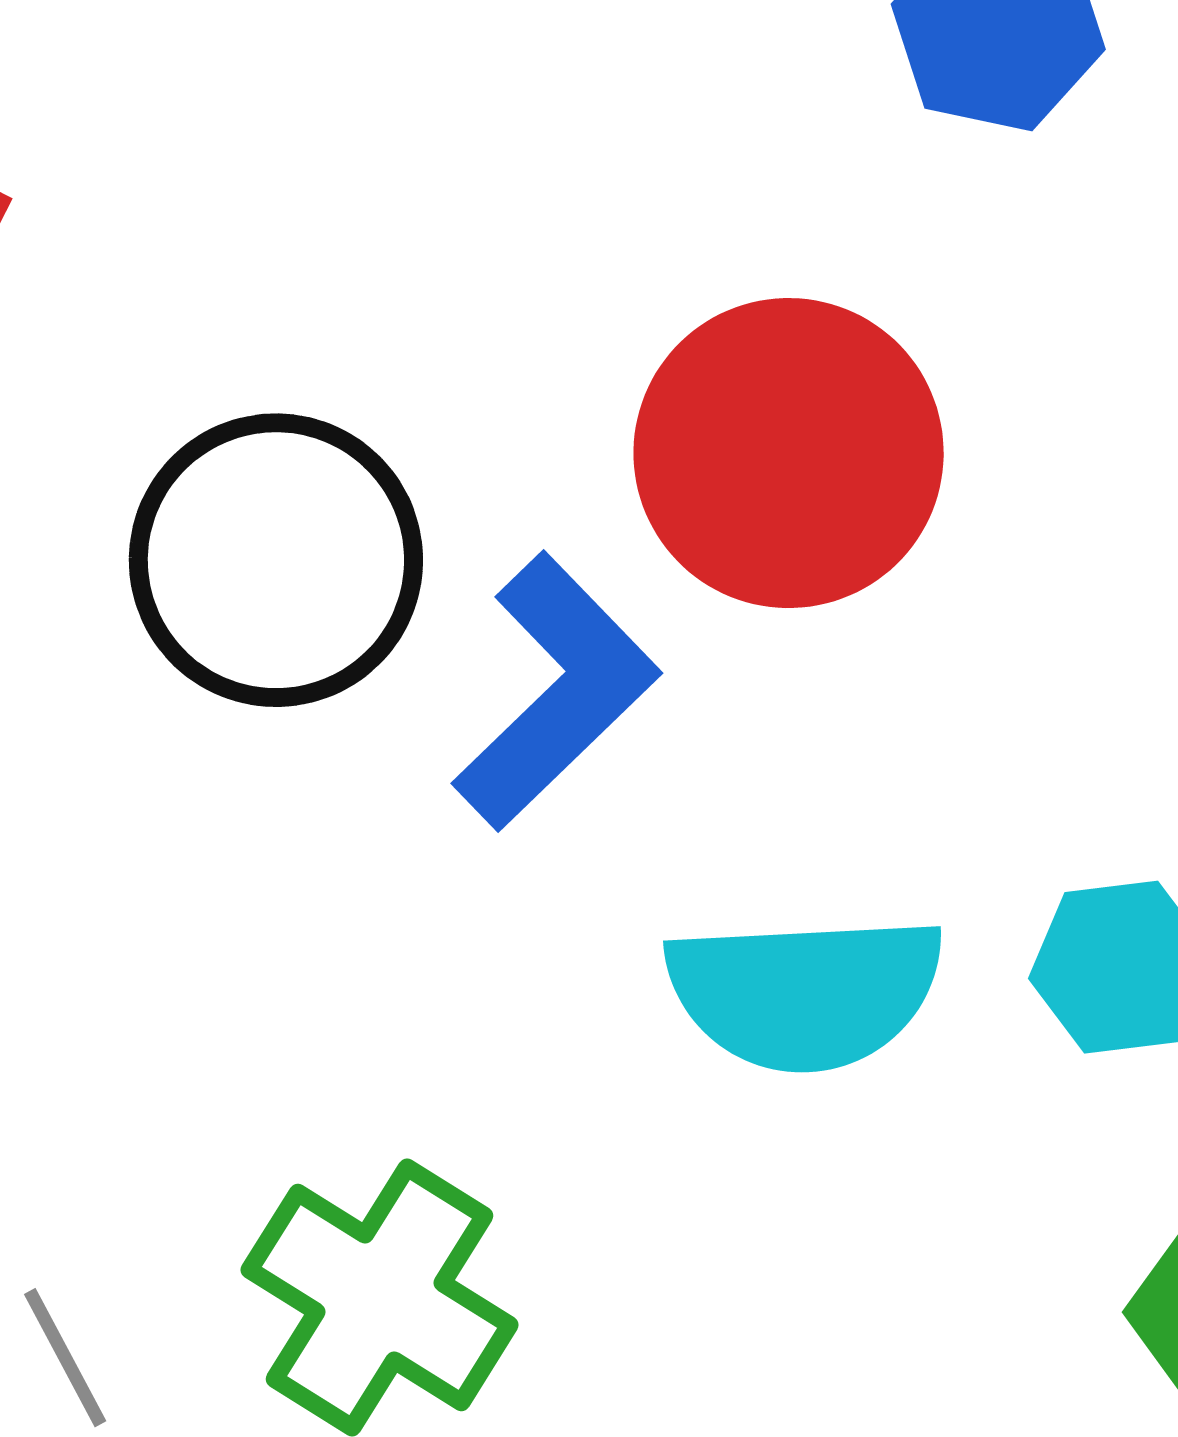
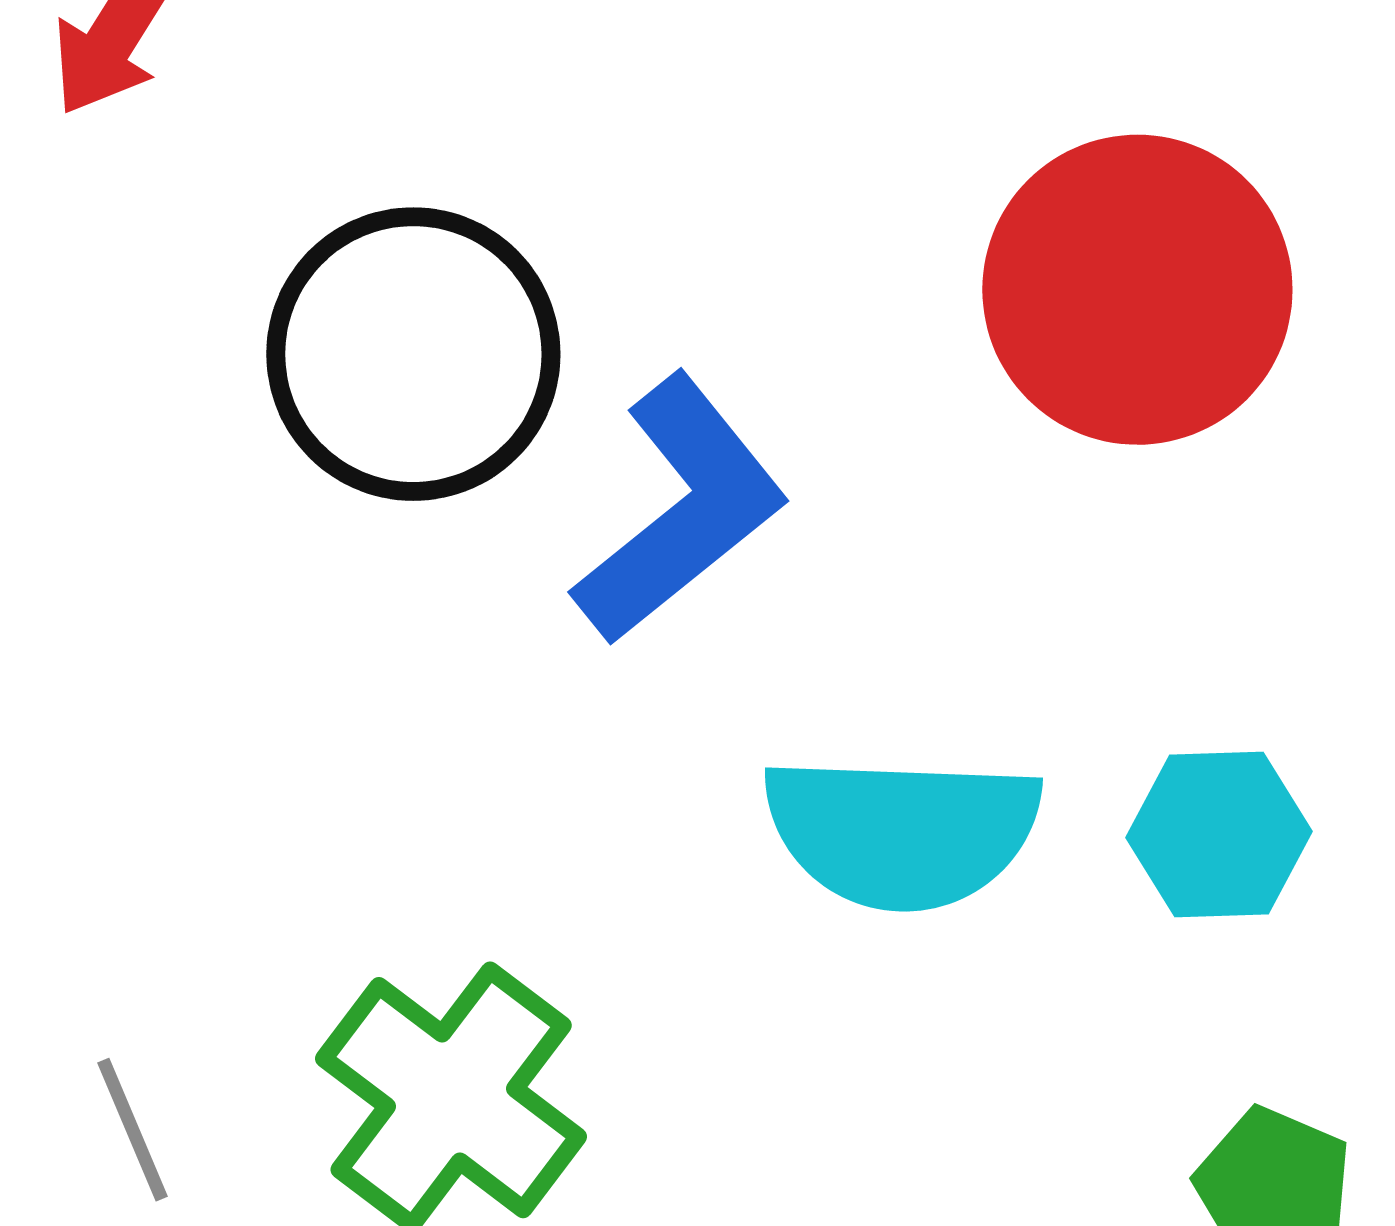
red circle: (789, 453) -> (1137, 290), moved

